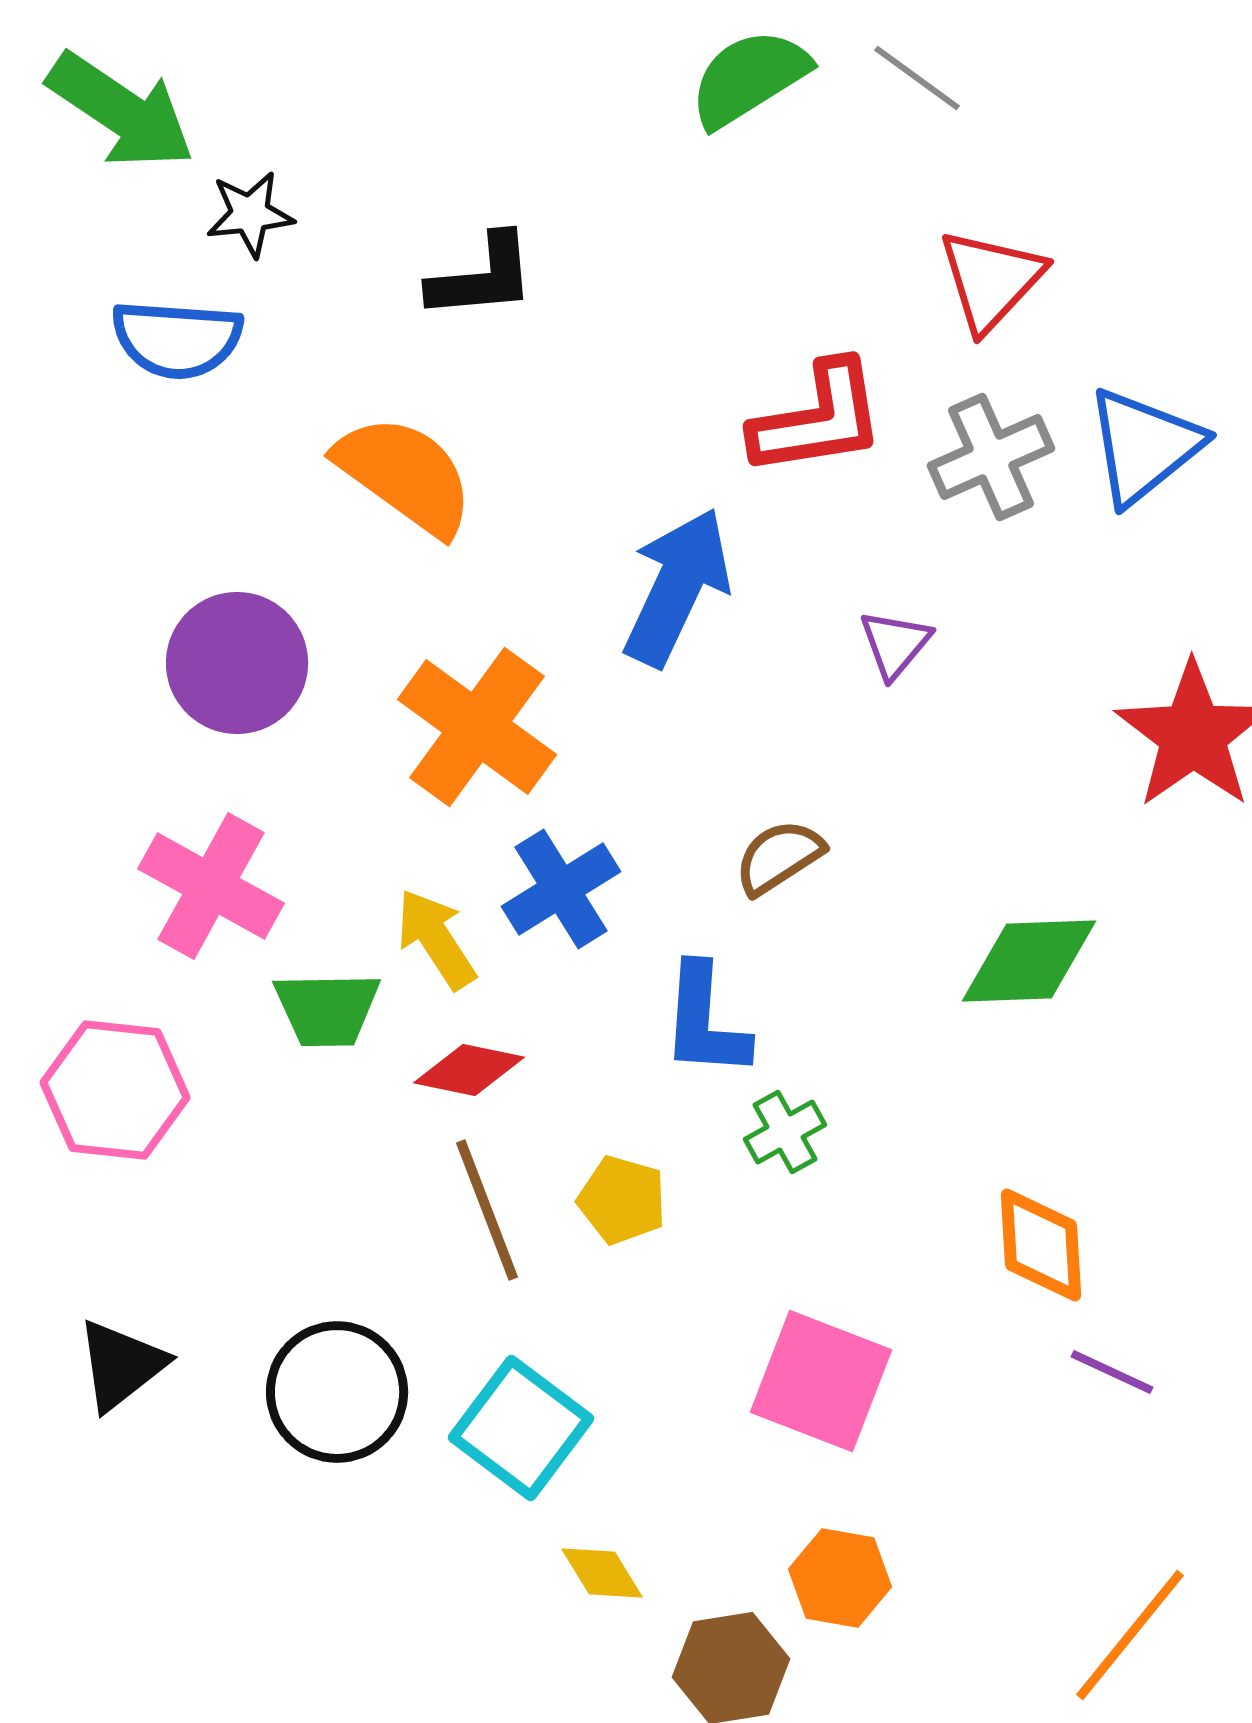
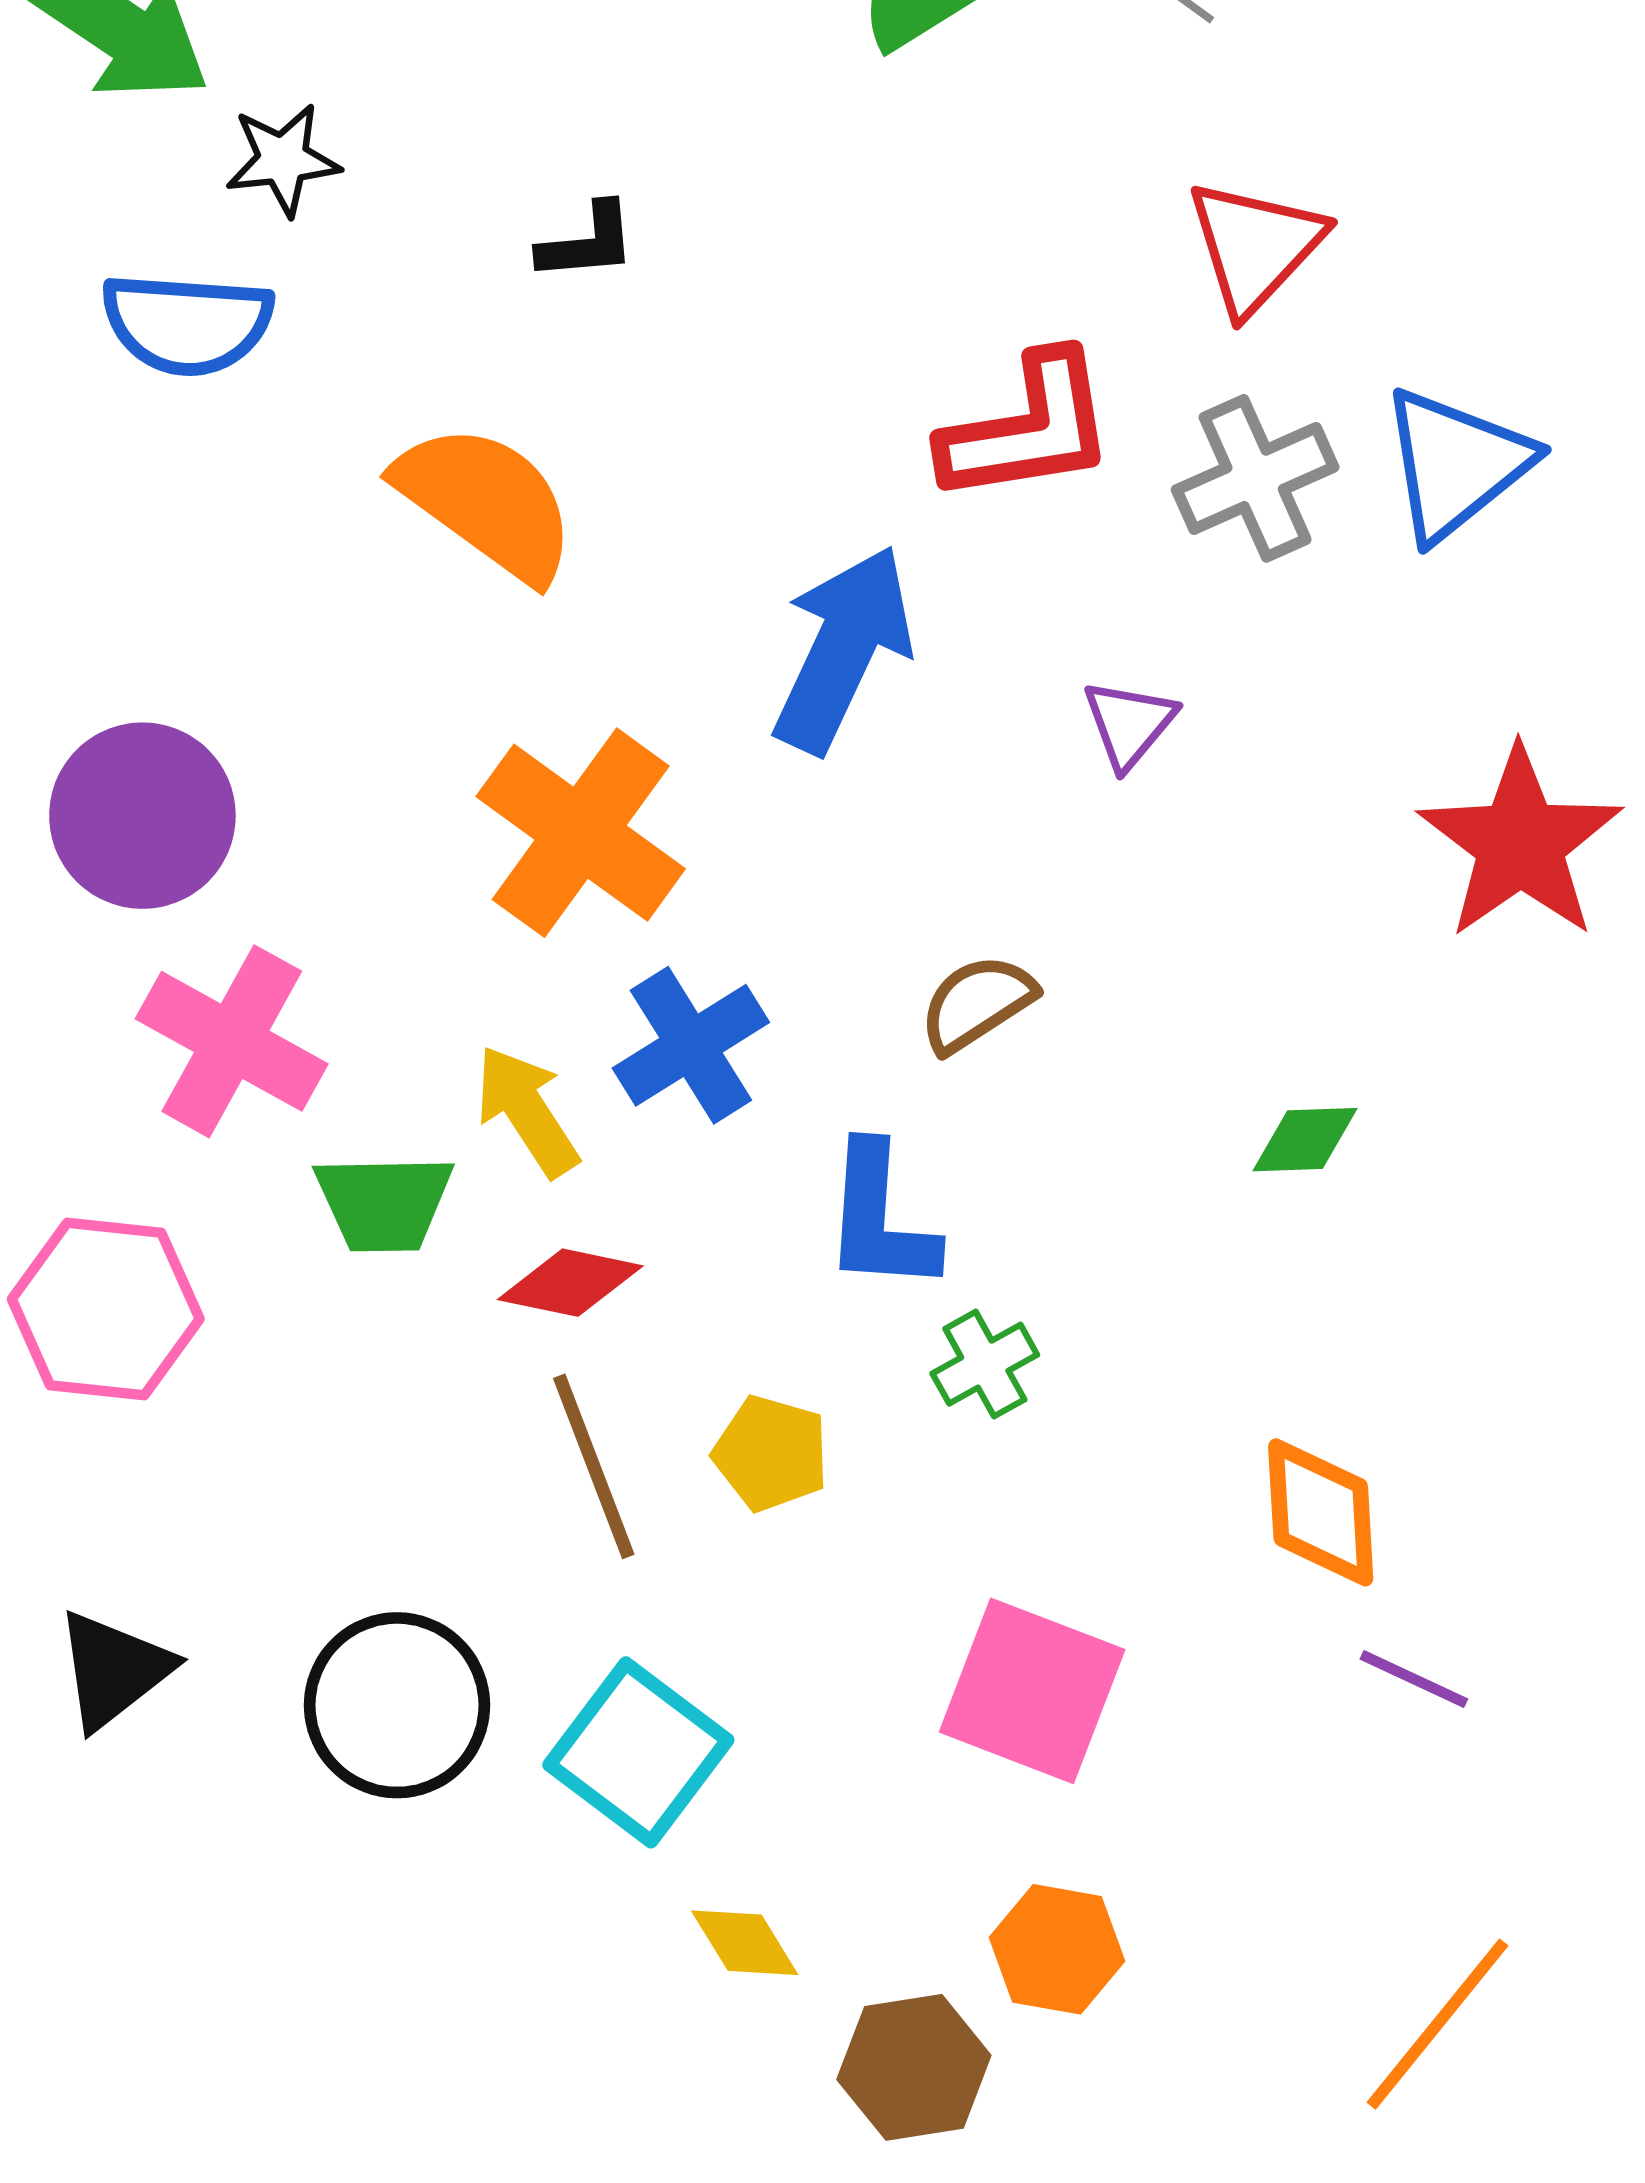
black L-shape: (482, 277) -> (587, 242), size x0.7
purple circle: (237, 663) -> (142, 816), moved
green diamond: (1029, 961) -> (1305, 1140), size x0.6

